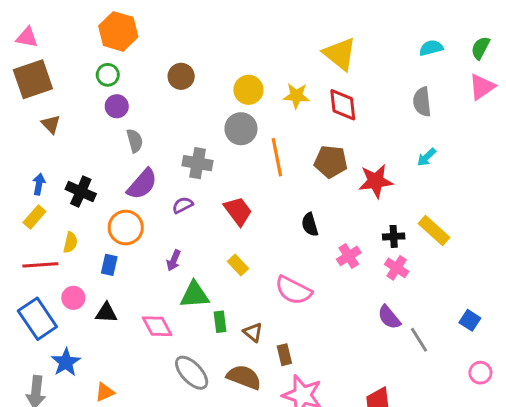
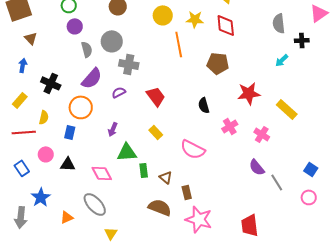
gray circle: (241, 129) -> (112, 41), moved
orange line: (277, 157) -> (179, 44), moved
red star: (376, 181) -> (249, 93), moved
blue arrow: (39, 184) -> (23, 65), moved
black cross: (394, 236) -> (302, 40), moved
blue rectangle: (37, 319) -> (22, 168), size x0.6
gray ellipse: (192, 373) -> (95, 204), moved
pink circle: (480, 373) -> (309, 197), moved

